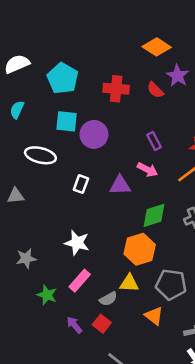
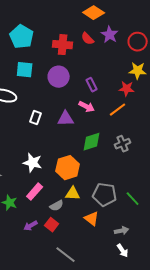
red semicircle: (155, 90) -> (88, 39), moved
purple circle: (94, 134) -> (59, 77), moved
orange hexagon: (140, 249) -> (68, 168), moved
purple arrow: (74, 325) -> (31, 226), turned -80

